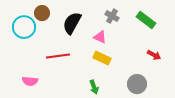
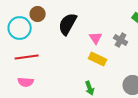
gray cross: (112, 16) -> (121, 40), moved
pink triangle: (100, 37) -> (96, 38), turned 32
red line: (58, 56) -> (27, 57), moved

